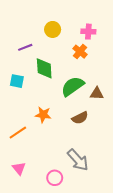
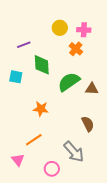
yellow circle: (53, 29) -> (60, 28), moved
brown semicircle: (80, 118) -> (88, 124), moved, turned -91
orange line: (18, 133) -> (34, 140), moved

